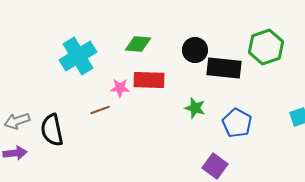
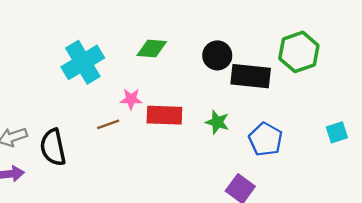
red rectangle: (149, 80) -> (164, 115), moved

